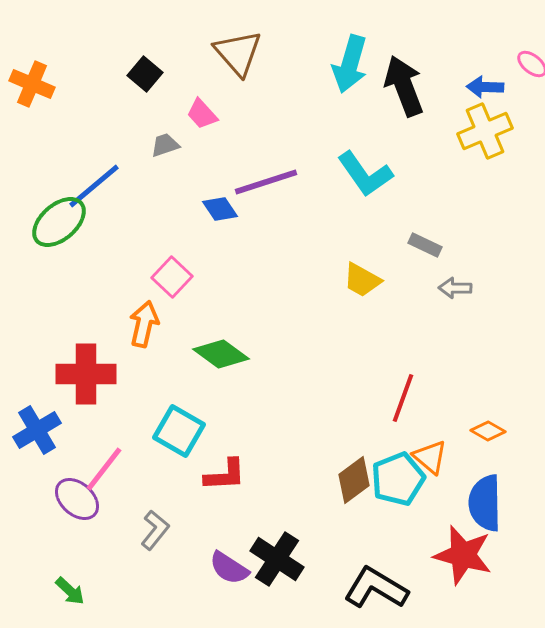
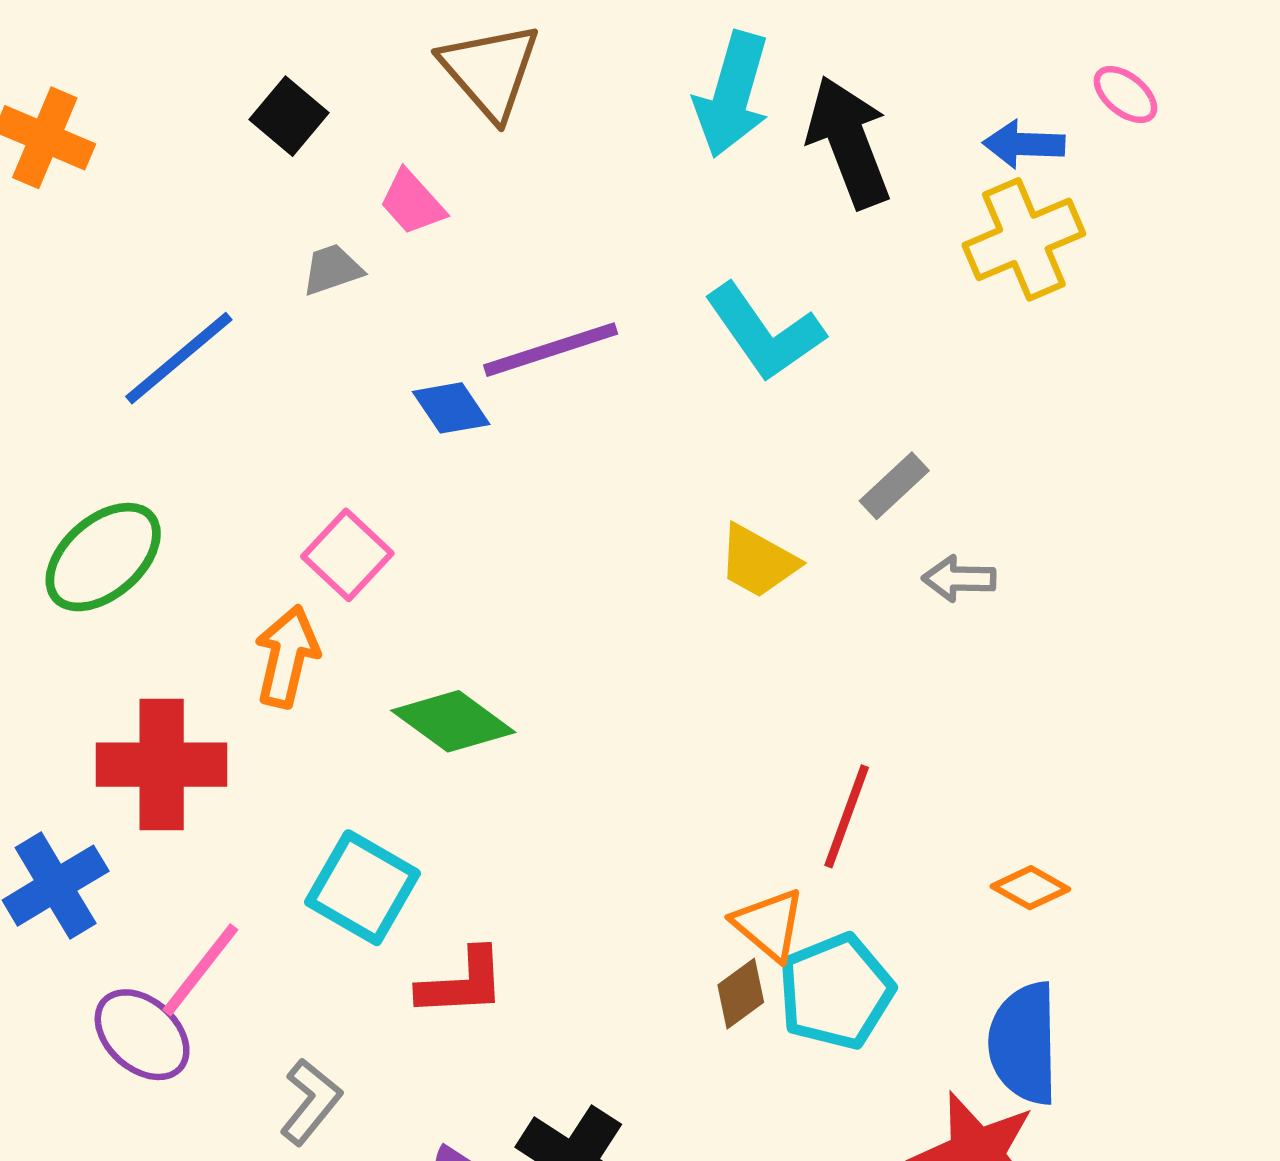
green ellipse: (59, 222) -> (103, 557), moved
gray rectangle: (425, 245) -> (894, 486), turned -68
orange triangle: (430, 457) -> (769, 924), moved
brown diamond: (354, 480) -> (741, 994), size x0.7

